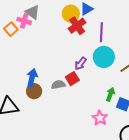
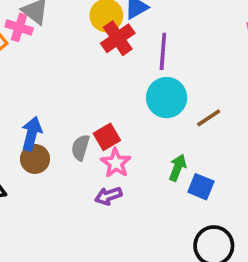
purple arrow: (81, 64) -> (108, 196), moved, turned 32
gray semicircle: (58, 85) -> (80, 148), turned -64
pink star: (100, 118) -> (116, 163), moved

